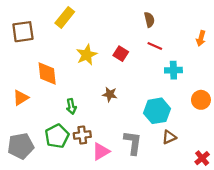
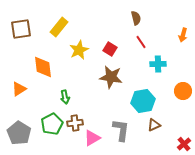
yellow rectangle: (65, 17) -> (59, 27), moved
red line: (155, 46) -> (141, 42), turned 32
brown star: (110, 94) -> (111, 77), moved, size x1.6
gray pentagon: (21, 146) -> (19, 133), turned -30

